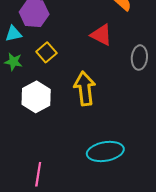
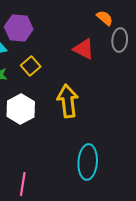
gray ellipse: (139, 58) -> (120, 40), moved
cyan ellipse: (105, 151) -> (88, 162), turned -76

